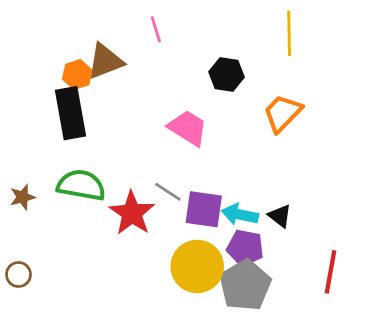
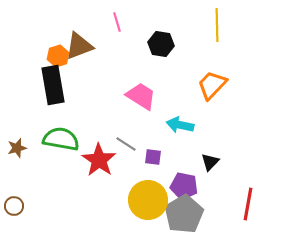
black hexagon: (226, 75) -> (161, 44), moved
purple square: (204, 209) -> (153, 157), size x0.6
cyan arrow: (240, 214) -> (180, 125), moved
black triangle: (280, 216) -> (210, 162), turned 36

